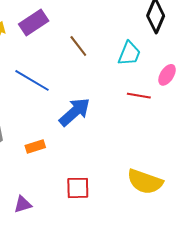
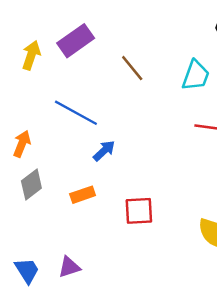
blue arrow: (75, 112) -> (104, 151), moved, size x0.6
red square: (78, 188) -> (139, 211), moved

